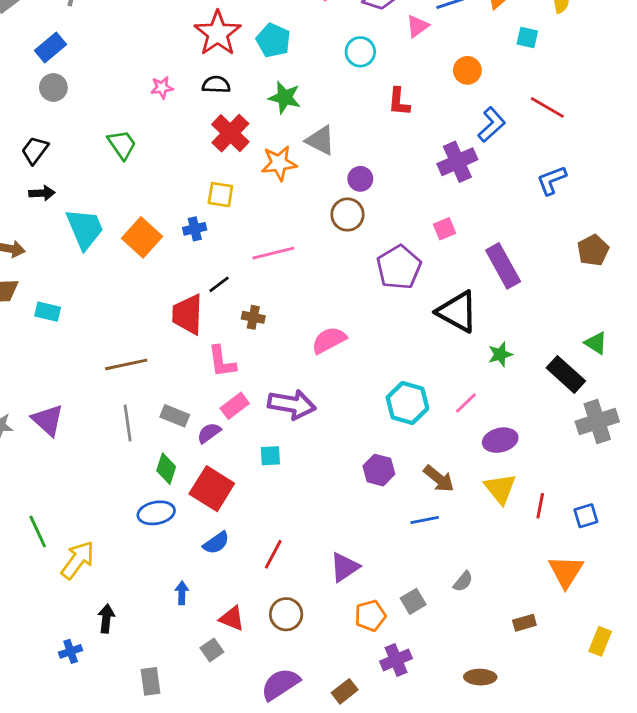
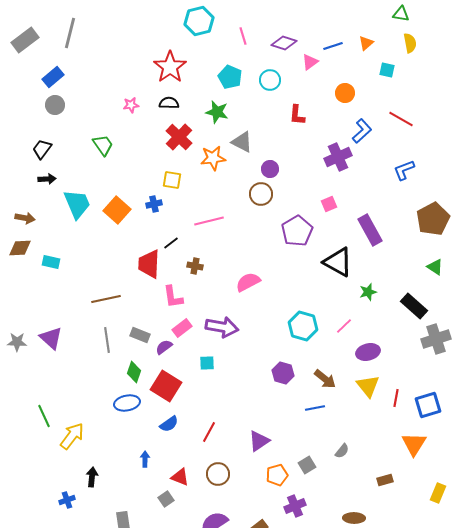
cyan pentagon: (273, 40) -> (230, 77), moved
brown pentagon: (593, 250) -> (433, 219), size x1.5
green triangle: (596, 343) -> (435, 267), moved
blue square: (586, 516) -> (428, 405), size x1.5

